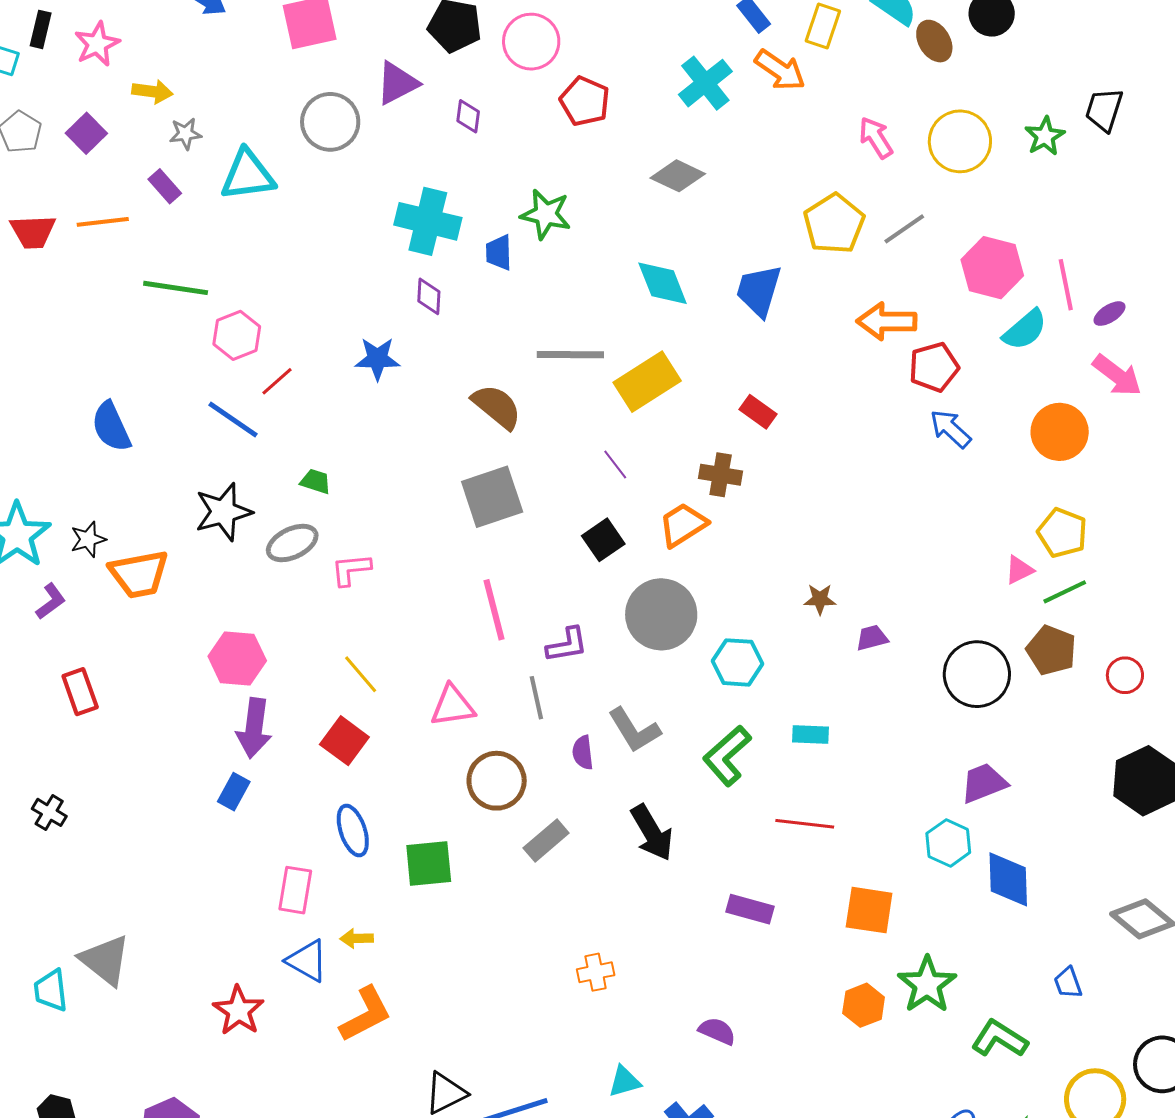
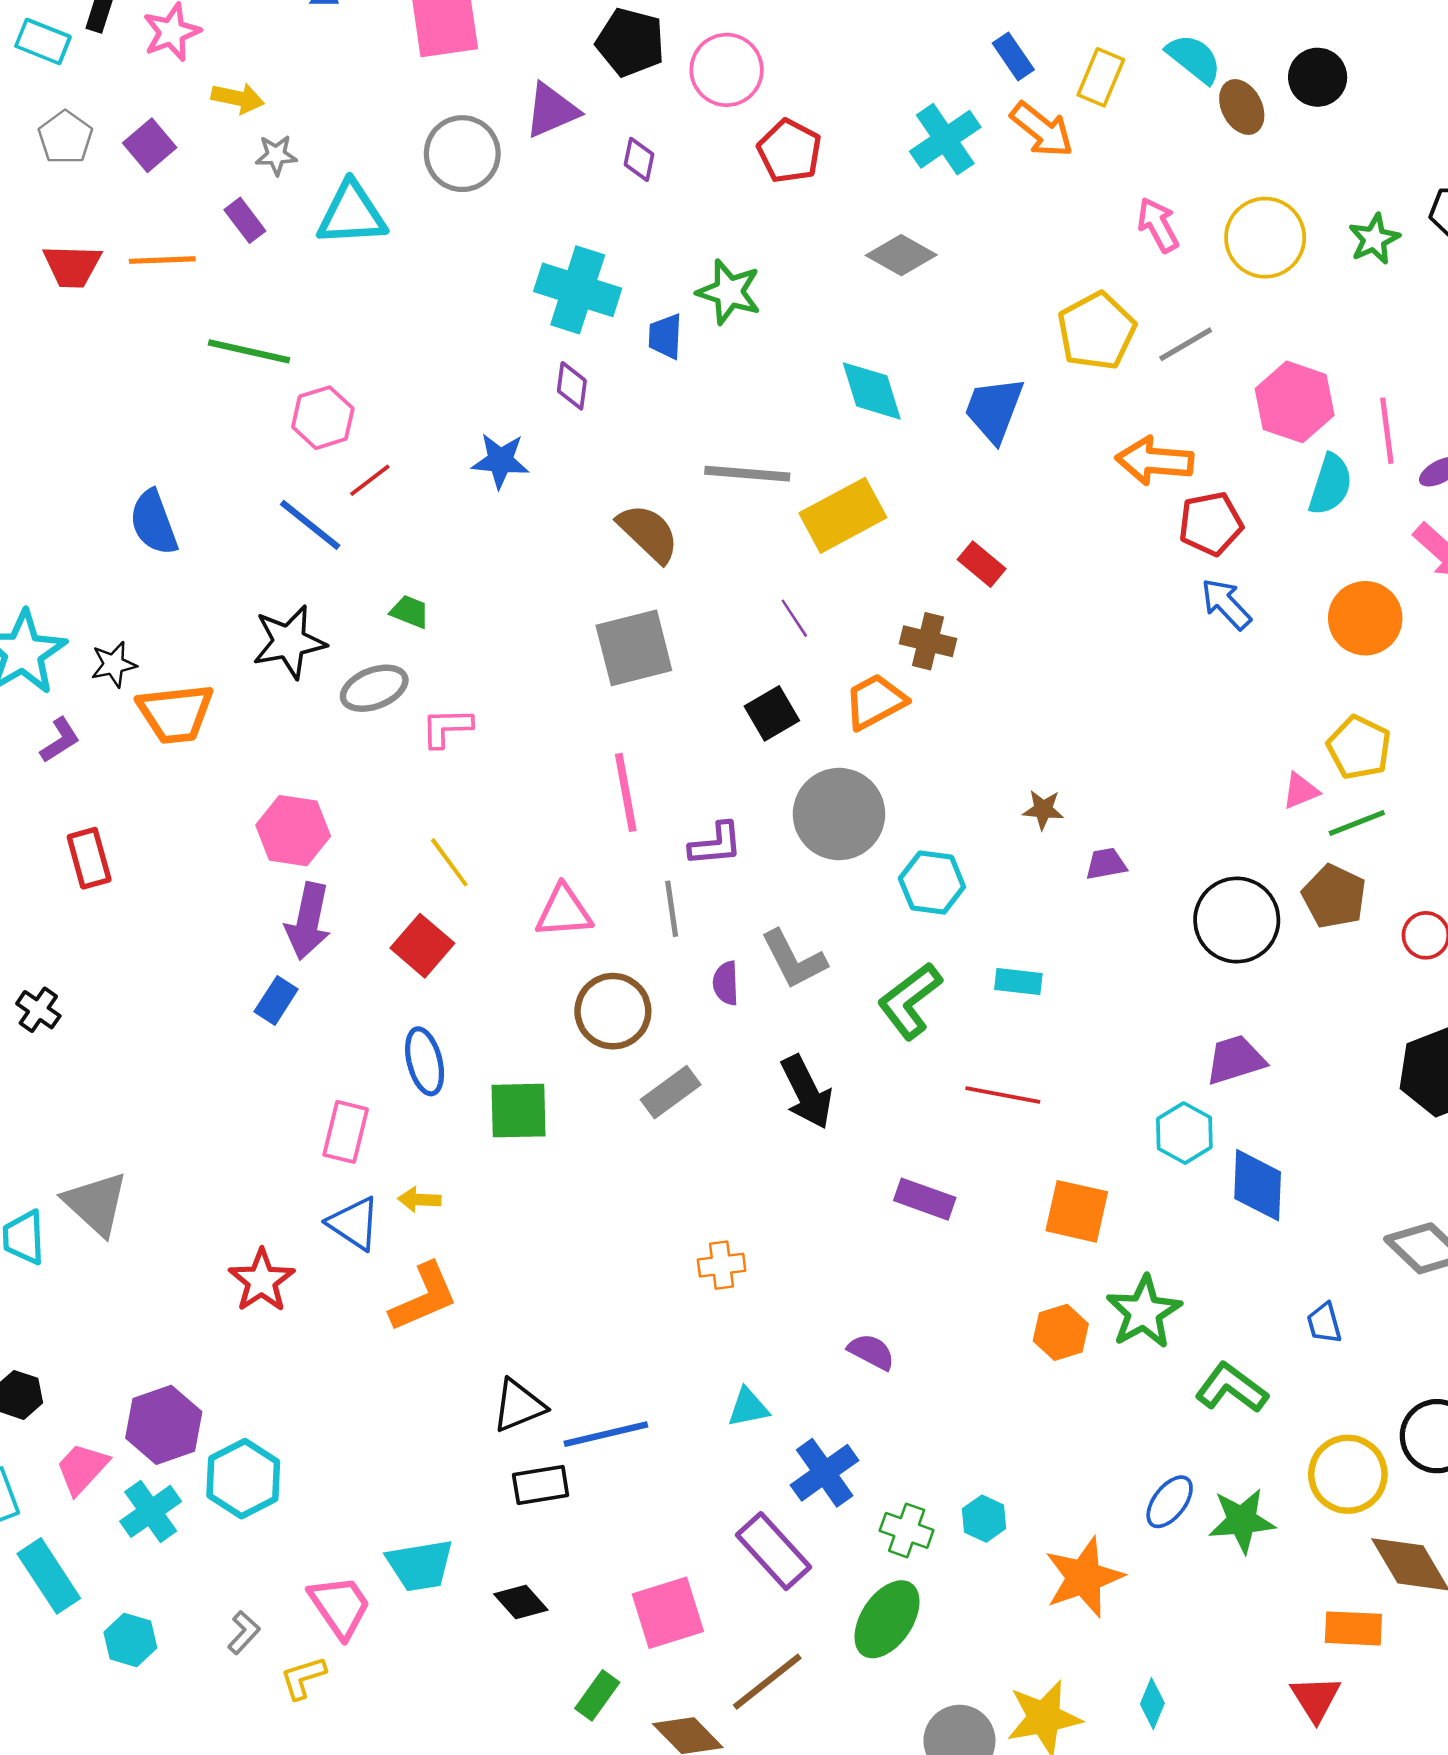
cyan semicircle: (1025, 330) -> (1330, 484), turned -36

